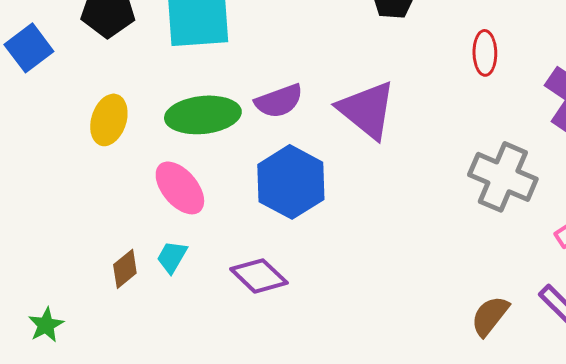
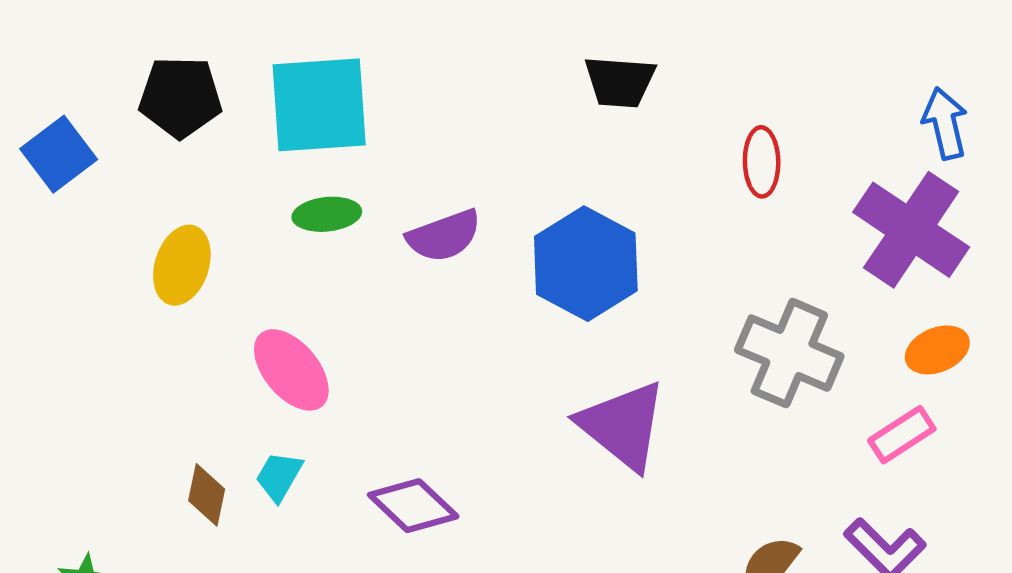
purple triangle: (367, 110) -> (623, 425), moved
green ellipse: (203, 115) -> (327, 214), moved, size x0.6
blue hexagon: (291, 182) -> (586, 264), moved
brown diamond: (125, 269) -> (207, 495), turned -39

